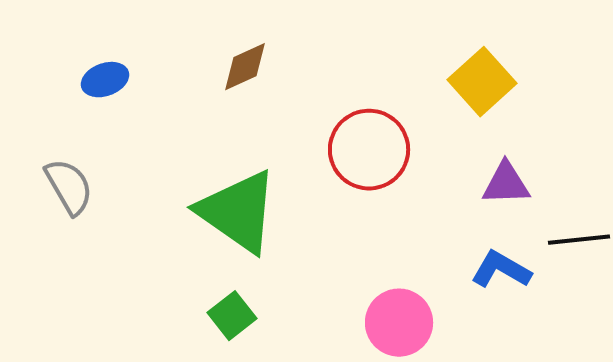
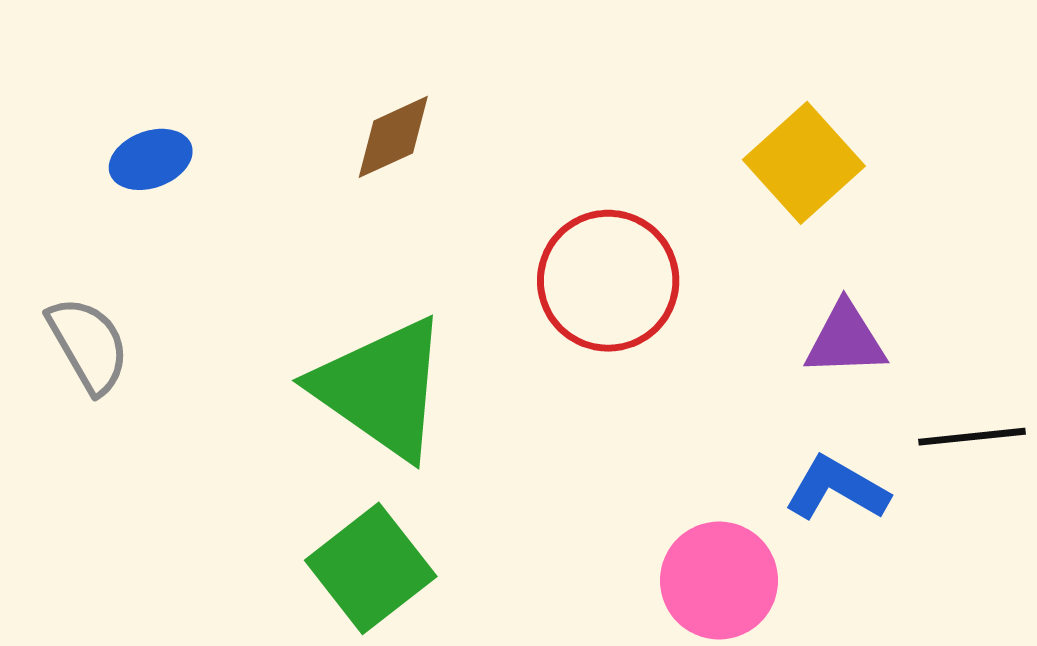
green square: (232, 316) -> (371, 568), size x1.5
pink circle: (399, 323) -> (719, 580), moved

